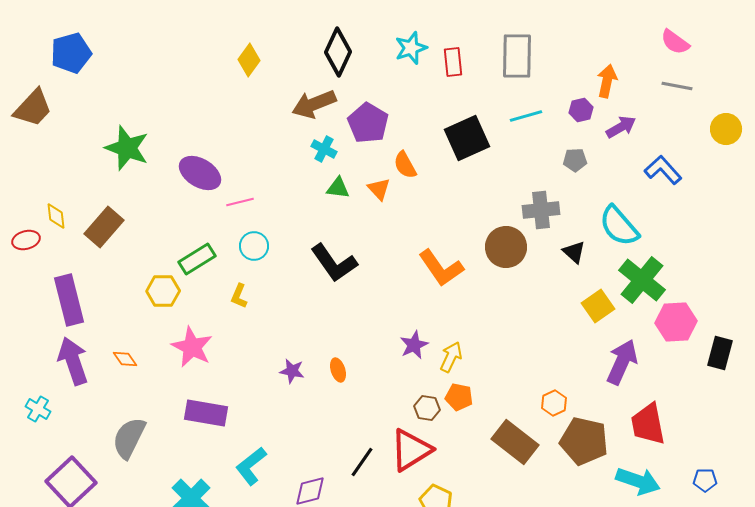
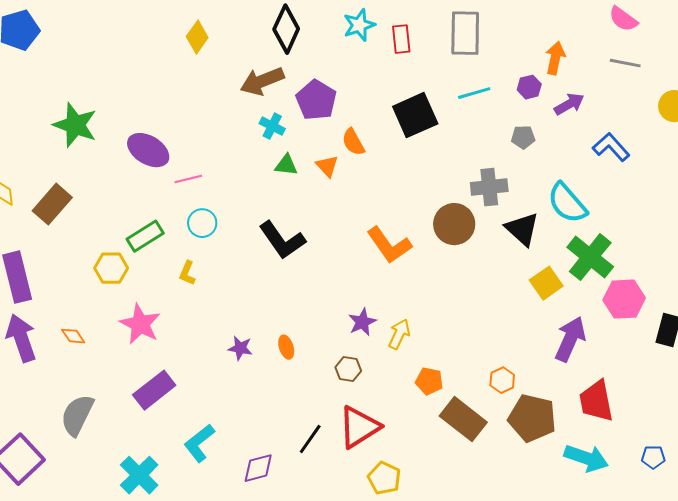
black triangle: (574, 252) -> (522, 229), size x1.5
orange pentagon: (459, 397) -> (429, 381), moved
brown hexagon: (427, 408) -> (348, 369), moved
purple rectangle: (206, 413) -> (154, 390), turned -48

